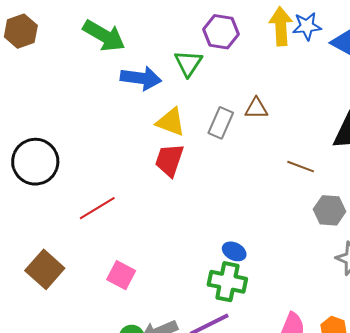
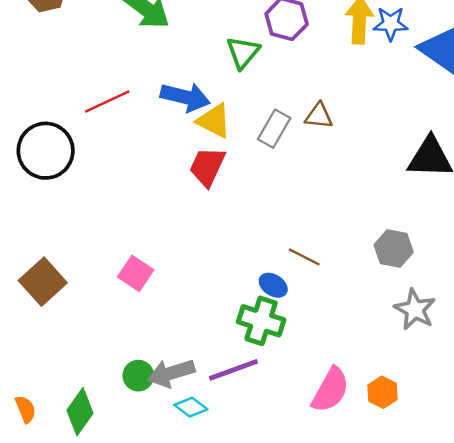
blue arrow: (141, 78) -> (185, 97), moved
brown line: (301, 167) -> (304, 257), moved
red line: (97, 208) -> (107, 101), moved
pink square: (121, 275) -> (136, 273), moved

